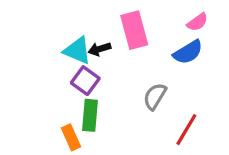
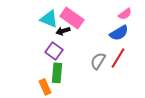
pink rectangle: (134, 30) -> (72, 18), moved, turned -40
cyan triangle: (77, 51) -> (49, 19), moved
red line: (186, 130) -> (118, 58), moved

